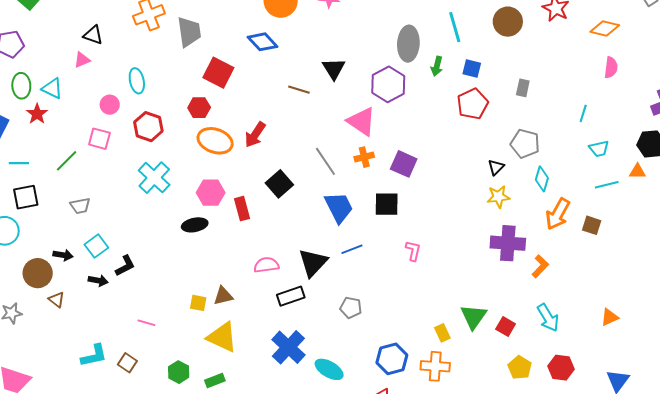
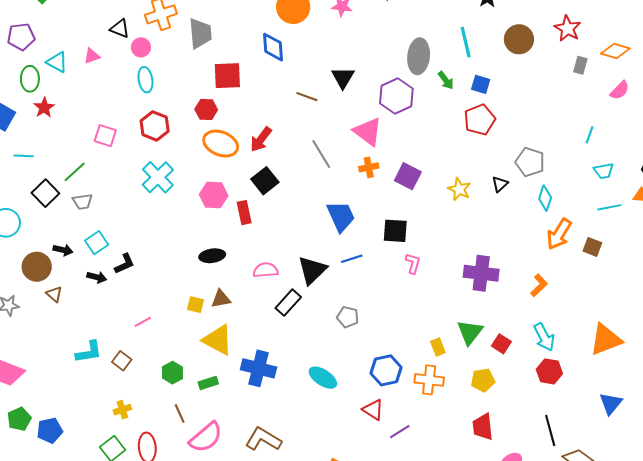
black triangle: (93, 35) -> (120, 28), moved
blue diamond: (263, 42) -> (273, 47), turned 36
green arrow: (437, 66) -> (446, 80), turned -54
pink semicircle: (611, 67) -> (620, 90), turned 35
red square: (218, 73) -> (227, 76), turned -32
gray rectangle: (523, 88) -> (580, 65), moved
cyan triangle: (52, 89) -> (57, 62), moved
pink circle: (110, 105) -> (141, 47), moved
green line: (67, 161) -> (75, 172), moved
gray line: (325, 161) -> (321, 154), moved
black square: (279, 184) -> (265, 181), moved
black square: (26, 197) -> (45, 193), moved, turned -36
yellow star: (498, 197) -> (459, 189), moved, turned 30
black square: (387, 204) -> (395, 231), moved
black ellipse: (195, 225) -> (212, 256), moved
purple cross: (508, 243) -> (481, 273), moved
black rectangle: (291, 296) -> (288, 303), turned -32
orange triangle: (610, 317) -> (606, 340), size x1.8
pink line: (146, 323) -> (143, 322), turned -48
blue cross: (288, 347) -> (259, 368), moved, turned -32
yellow pentagon: (520, 368) -> (483, 380), moved, turned 30
red hexagon: (561, 368) -> (549, 371), moved

